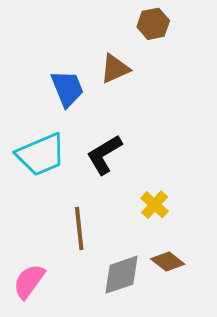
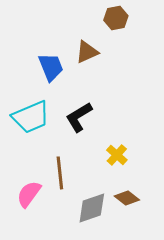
pink semicircle: (29, 281) -> (29, 194), moved

